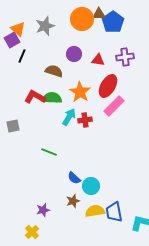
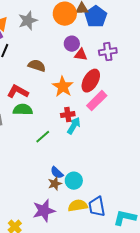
purple circle: (74, 54) -> (72, 44), moved
green semicircle: (52, 98) -> (23, 110), moved
cyan arrow: (69, 117) -> (74, 126), moved
green line: (49, 152) -> (43, 137), moved, turned -63
brown star: (73, 201) -> (55, 184), moved
purple star: (43, 210) -> (44, 211), moved, size x1.6

